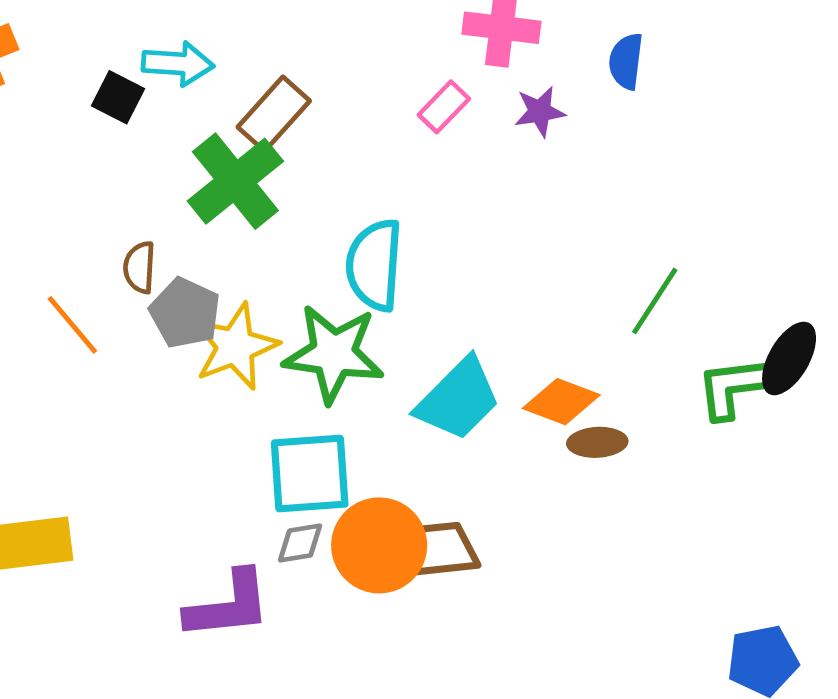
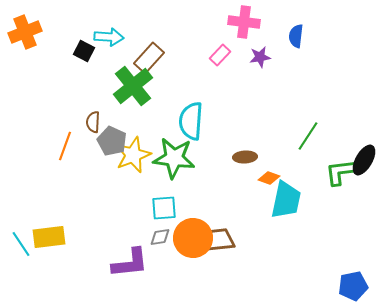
orange line: (72, 325) -> (65, 146), turned 60
cyan trapezoid: (458, 399) -> (286, 200), moved, turned -33
orange diamond: (561, 402) -> (269, 178), size x0.7
brown ellipse: (597, 442) -> (245, 157), moved
cyan square: (310, 474) -> (164, 208), size x0.7

